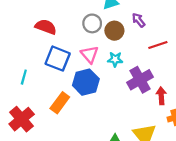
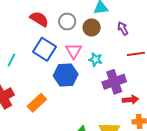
gray circle: (92, 23) -> (67, 22), moved
brown circle: (114, 31) -> (92, 27), moved
red arrow: (161, 96) -> (131, 100), turned 77
orange rectangle: (60, 103) -> (37, 103), moved

